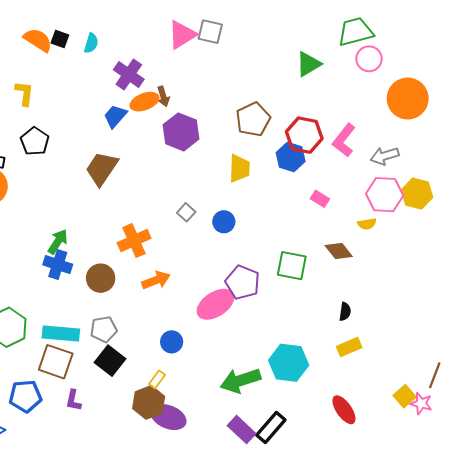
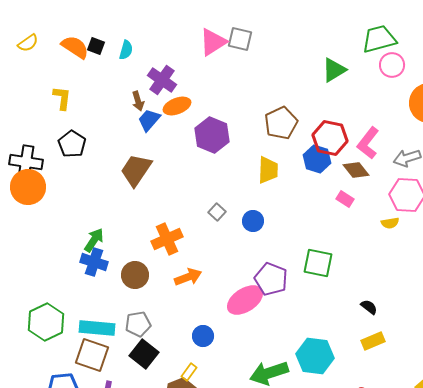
brown arrow: (163, 96) -> (138, 101), moved
brown diamond: (339, 251) -> (356, 170), moved
black semicircle: (345, 312) -> (369, 307), turned -60

